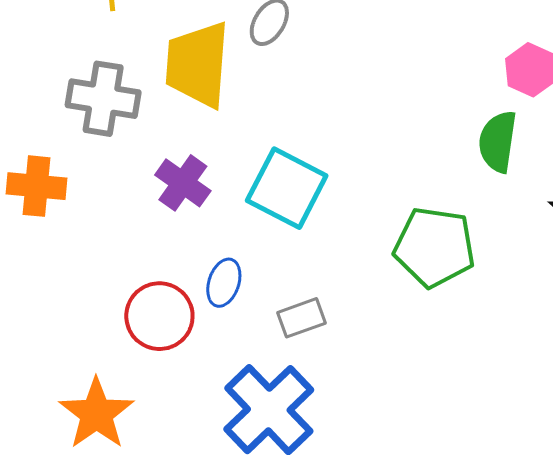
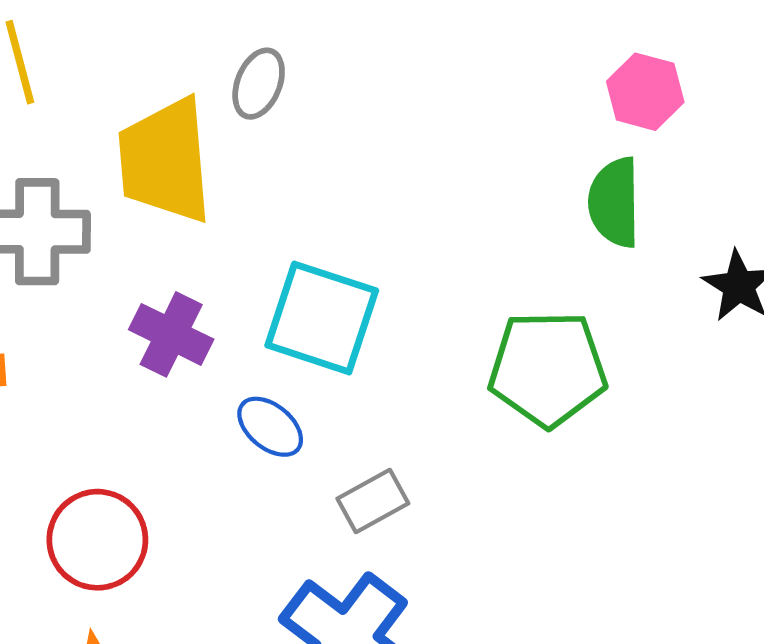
blue ellipse: (224, 283) -> (270, 427), moved, turned -60
red circle: (159, 316) -> (97, 540), moved

